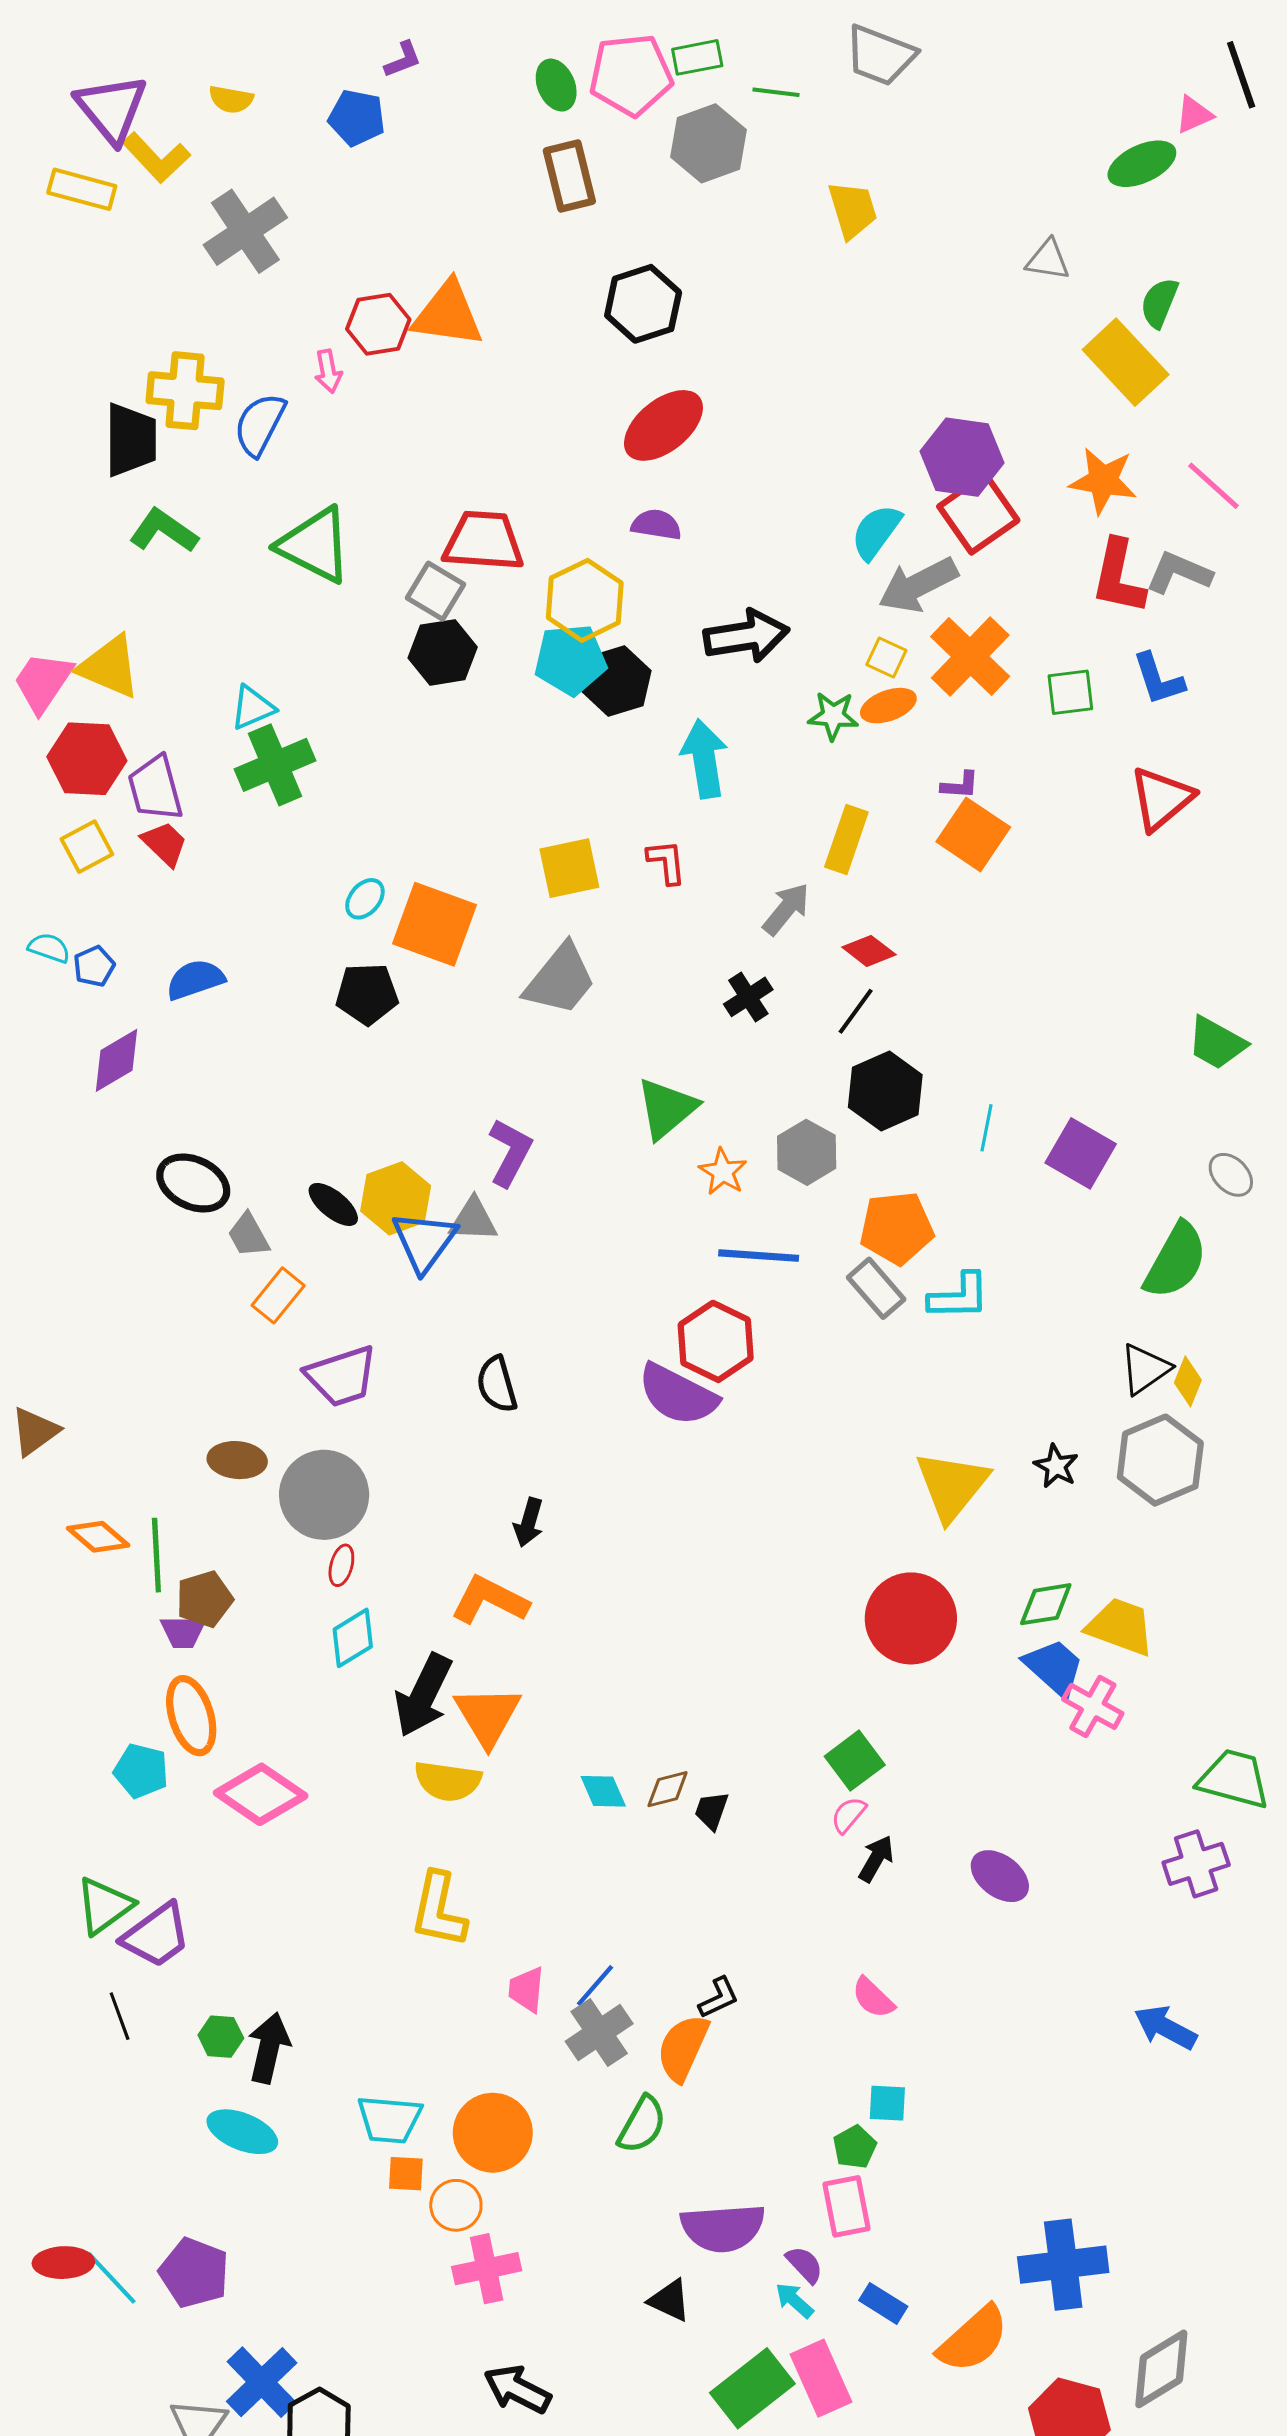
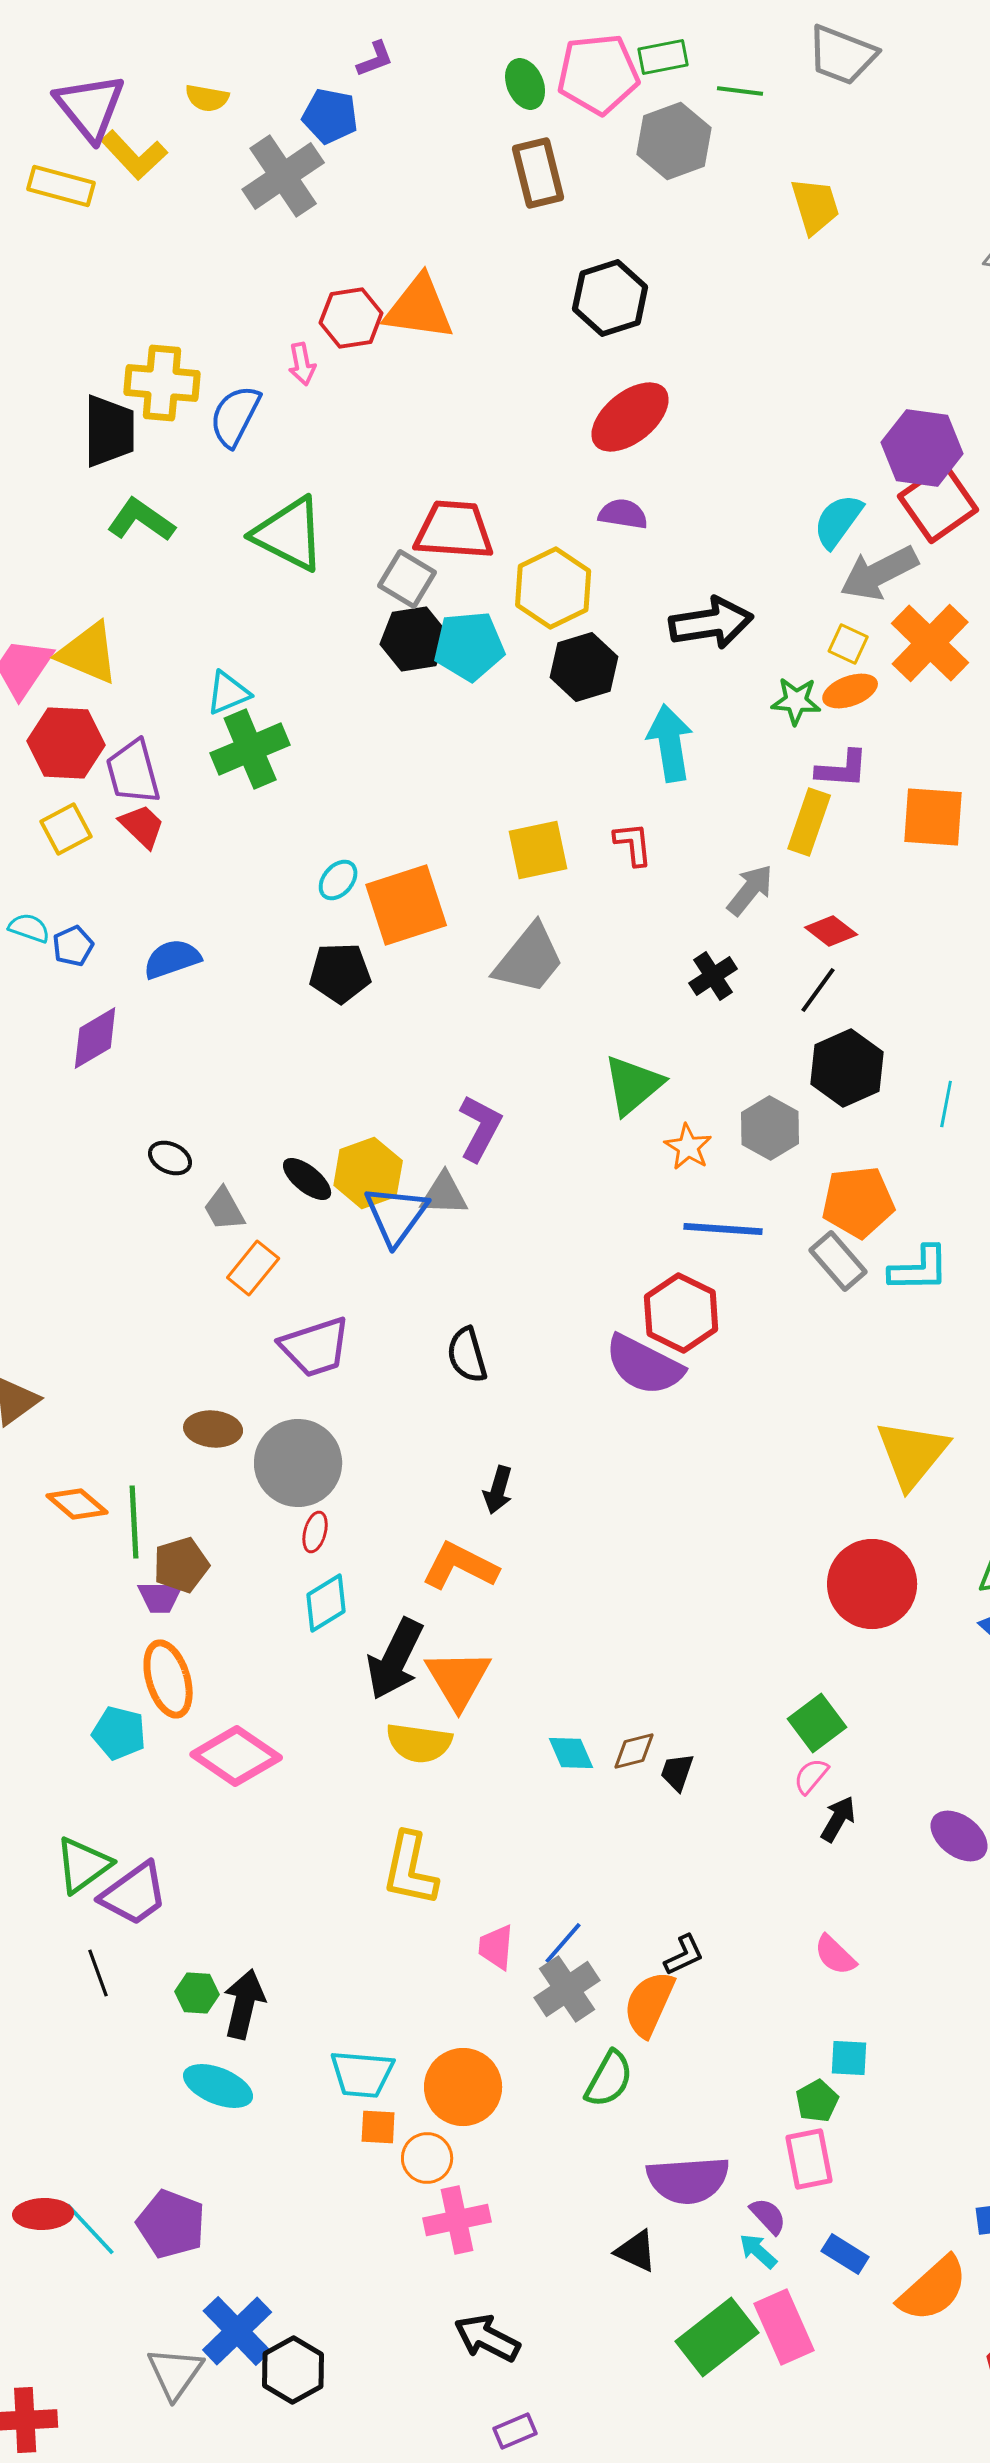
gray cross: (245, 231) -> (283, 176), moved
cyan pentagon: (570, 660) -> (469, 646), moved
purple L-shape: (960, 785) -> (842, 769), moved, size x1.4
orange square: (973, 834) -> (933, 817), turned -30
orange square: (434, 924) -> (406, 905), turned -38
black ellipse: (193, 1183) -> (170, 1158), size x0.6

